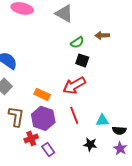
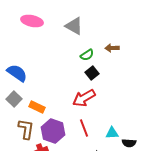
black square: (82, 60) -> (92, 73), turned 32
orange rectangle: (42, 94) -> (37, 107), moved

